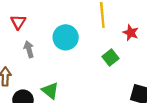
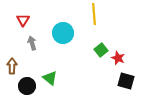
red star: (131, 33) -> (118, 58), moved

